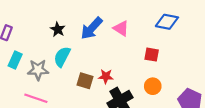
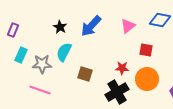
pink triangle: (121, 28) -> (128, 26), moved, turned 49
red star: (106, 76) -> (122, 68), moved
orange circle: (153, 86) -> (147, 79), size x1.5

